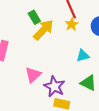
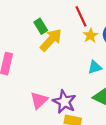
yellow star: (72, 24) -> (90, 36), moved
pink triangle: (33, 75) -> (39, 100), moved

